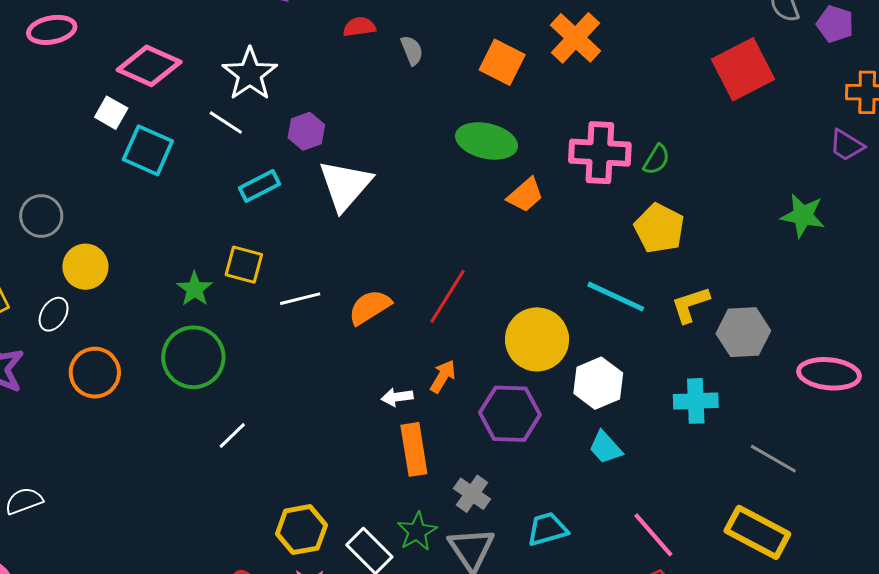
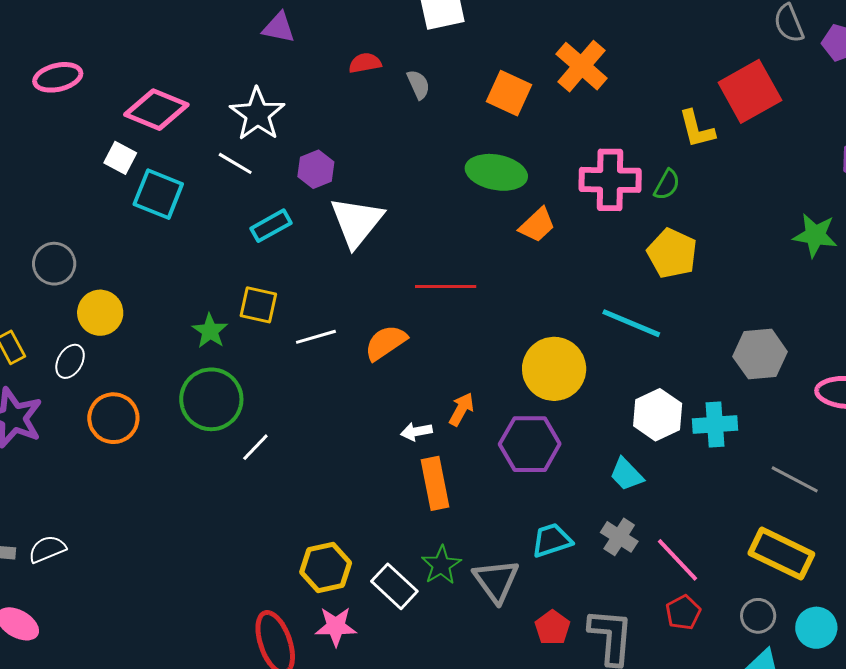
red line: (448, 296) -> (446, 287), moved, turned 60
yellow L-shape: (690, 305) -> (697, 129), moved, turned -84
white hexagon: (598, 383) -> (658, 415), moved
white line: (232, 436) -> (255, 447), moved
gray cross: (472, 494) -> (619, 537), moved
cyan trapezoid: (547, 529) -> (552, 540), moved

